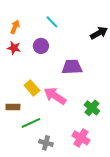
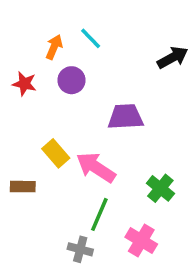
orange arrow: (15, 27) -> (54, 47), moved
green line: (31, 123) -> (99, 214), moved, turned -42

